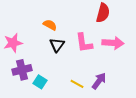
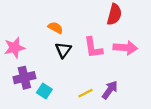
yellow line: (77, 84) -> (85, 93), turned -56

